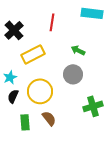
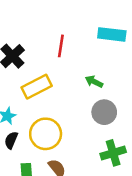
gray circle: (73, 74) -> (104, 112), moved

